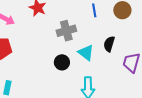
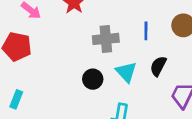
blue line: (94, 10) -> (146, 31), moved

